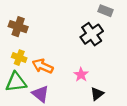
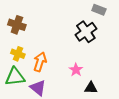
orange arrow: (43, 66) -> (40, 62), turned 84
black triangle: (97, 94) -> (91, 88), turned 40

